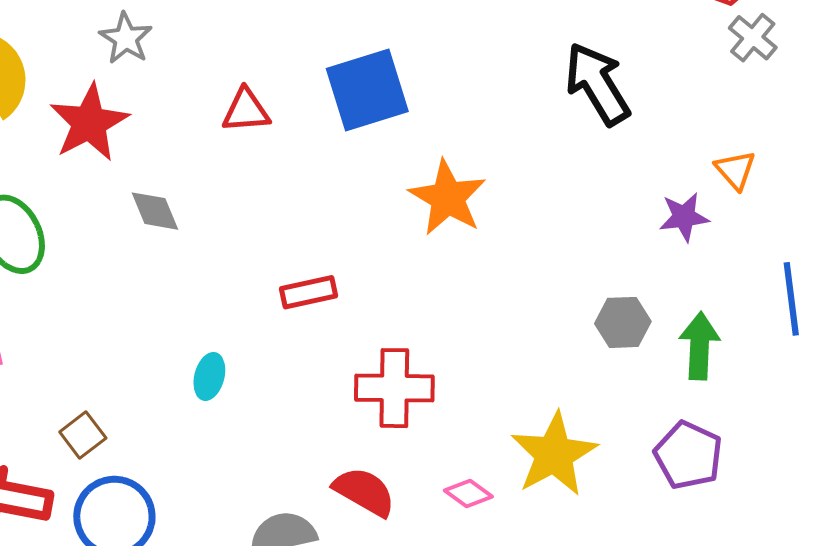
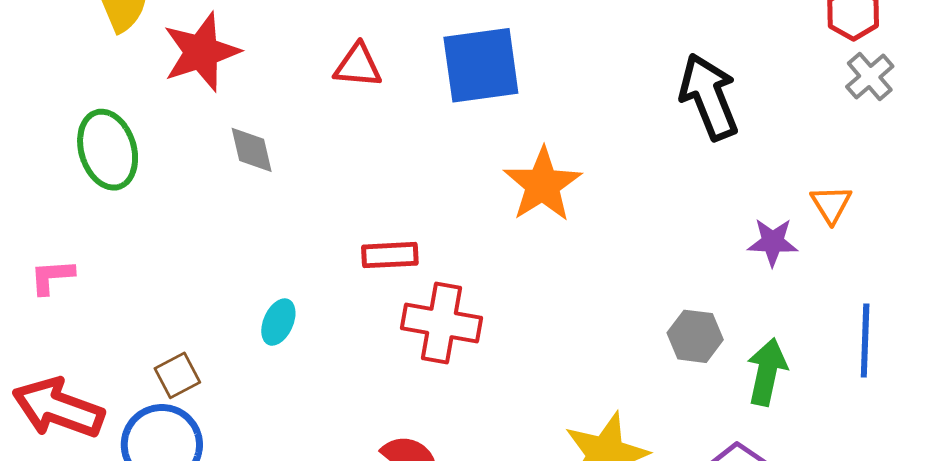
red cross: (394, 388) -> (441, 323), moved
brown square: (83, 435) -> (177, 375), moved

